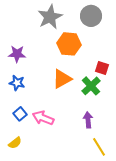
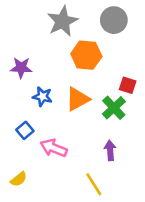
blue star: (17, 83) -> (42, 97), moved
blue square: (20, 114) -> (25, 130), moved
yellow line: (99, 147) -> (94, 184), moved

